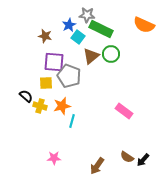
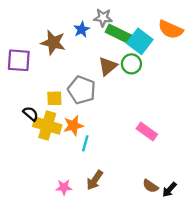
brown star: (45, 36) -> (53, 43), size x1.5
cyan square: (78, 37) -> (140, 41), moved, size x1.5
purple square: (54, 62) -> (19, 60), moved
yellow cross: (40, 106) -> (47, 126), size x1.6
brown arrow: (97, 166) -> (95, 180), moved

